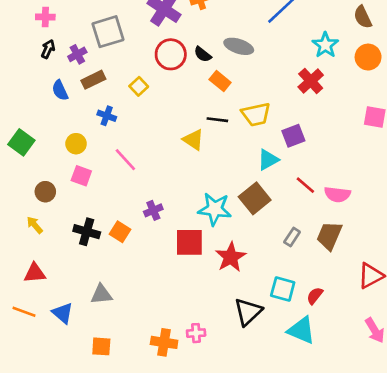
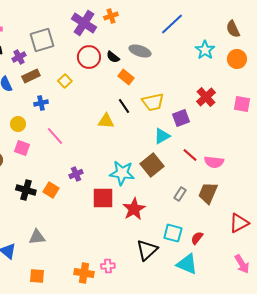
red cross: (311, 81) -> (206, 97), moved
blue cross: (107, 116) -> (41, 103), turned -32
black line: (217, 120) -> (124, 106), turned 49
yellow triangle: (193, 140) -> (106, 121), turned -30

